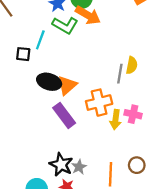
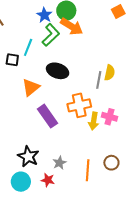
green L-shape: (65, 25) -> (51, 35), turned -75
black ellipse: (49, 82) -> (58, 71), moved
orange triangle: (67, 85) -> (31, 87), moved
black star: (61, 165) -> (28, 156), moved

